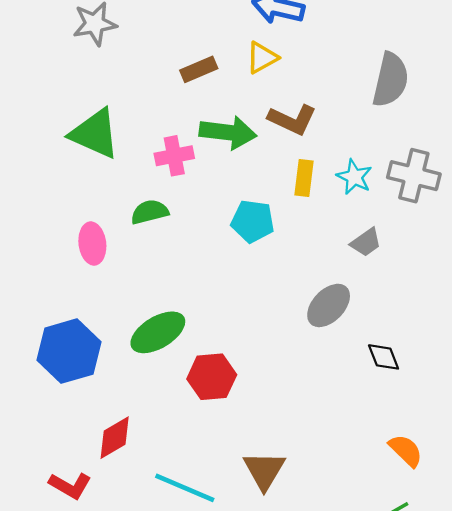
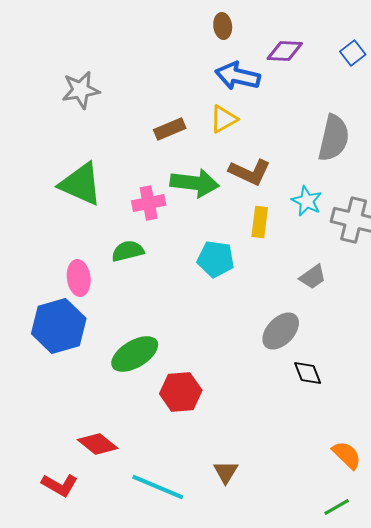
cyan star: (354, 177) -> (307, 201), moved
blue hexagon: (69, 351) -> (59, 326), moved
black diamond: (384, 357) -> (308, 373), moved
red diamond: (115, 438) -> (98, 444), turned 69
brown triangle: (264, 470) -> (226, 472), size x0.7

